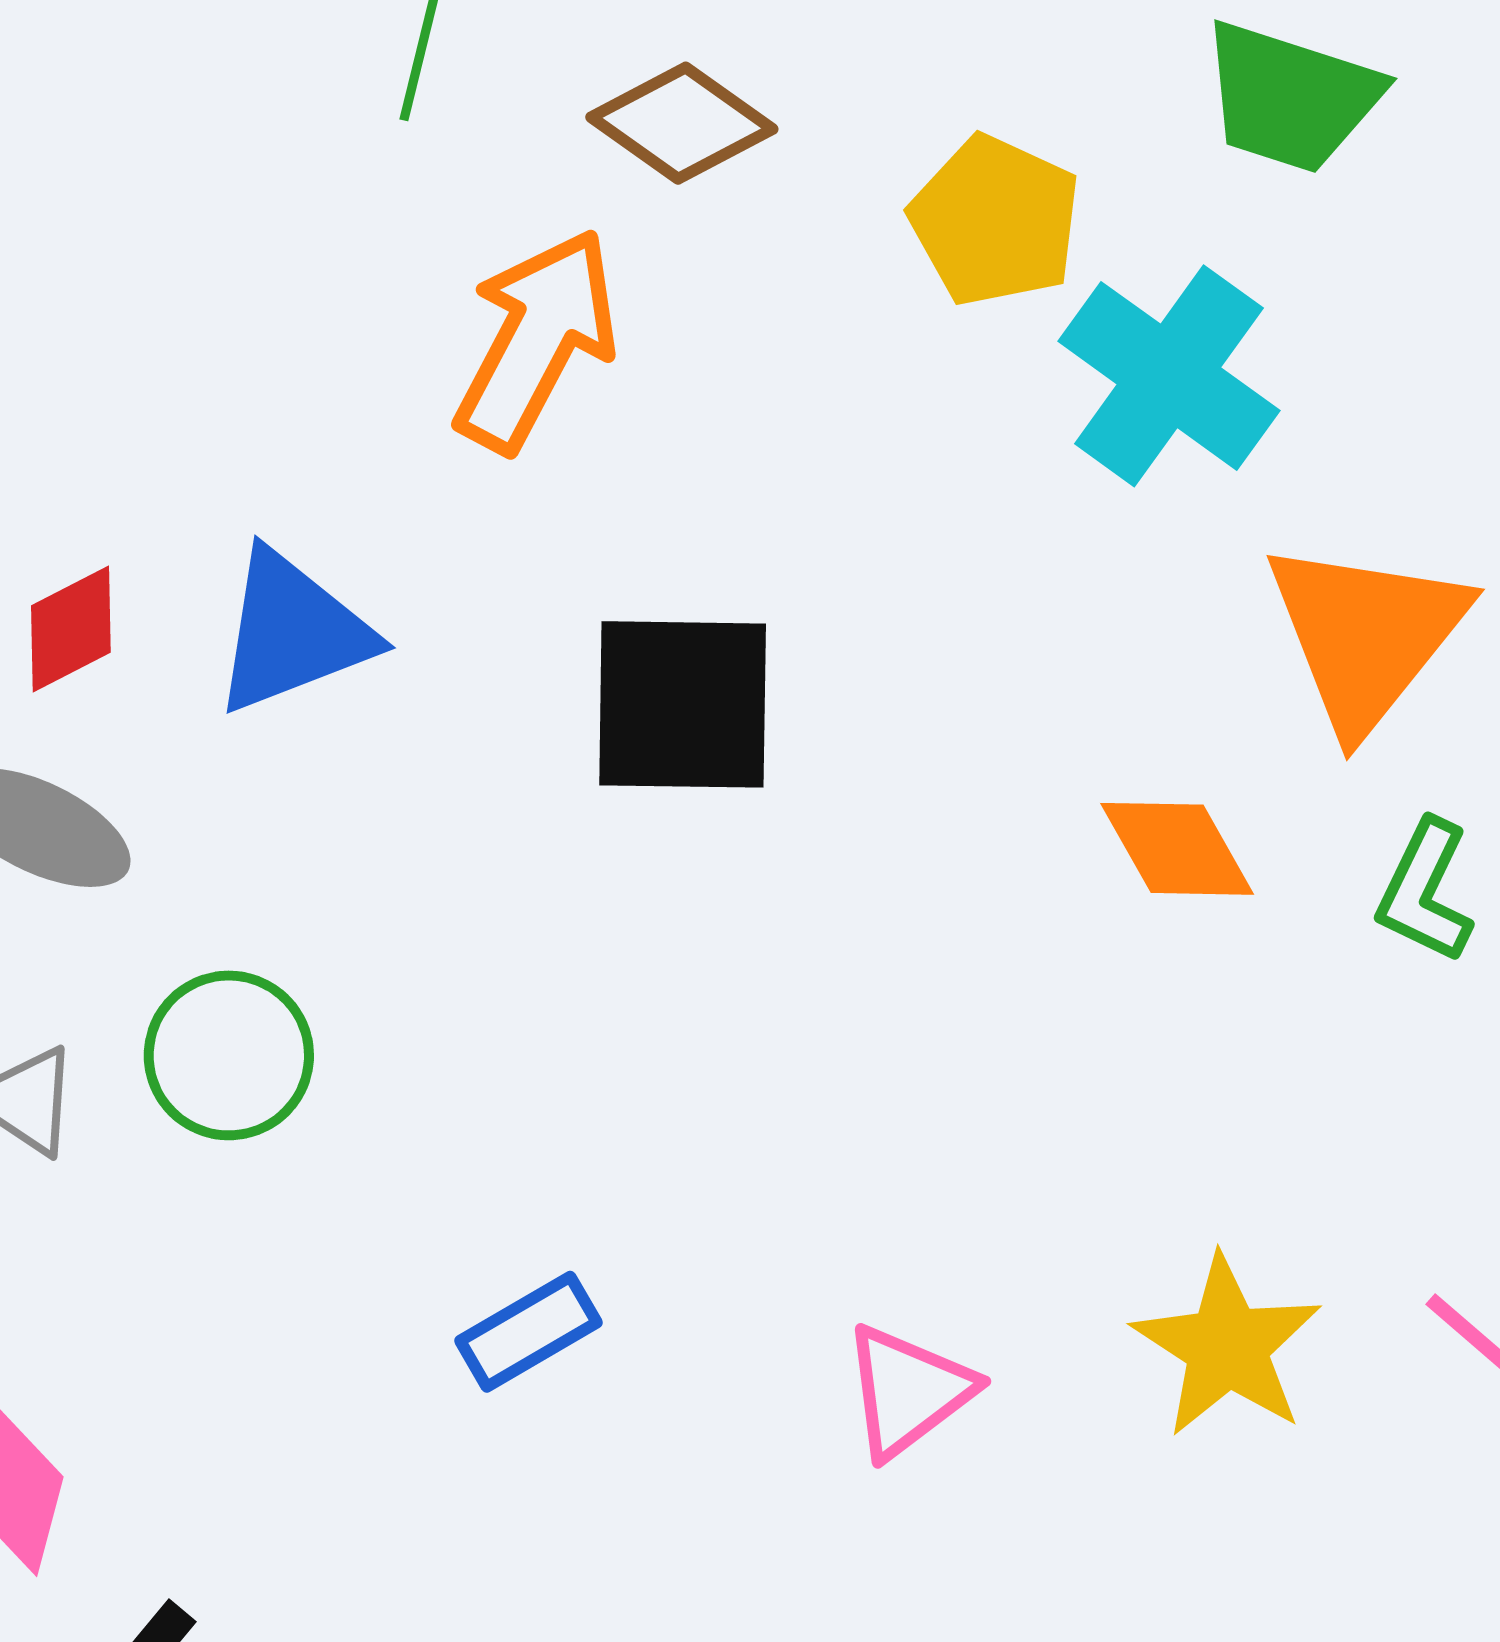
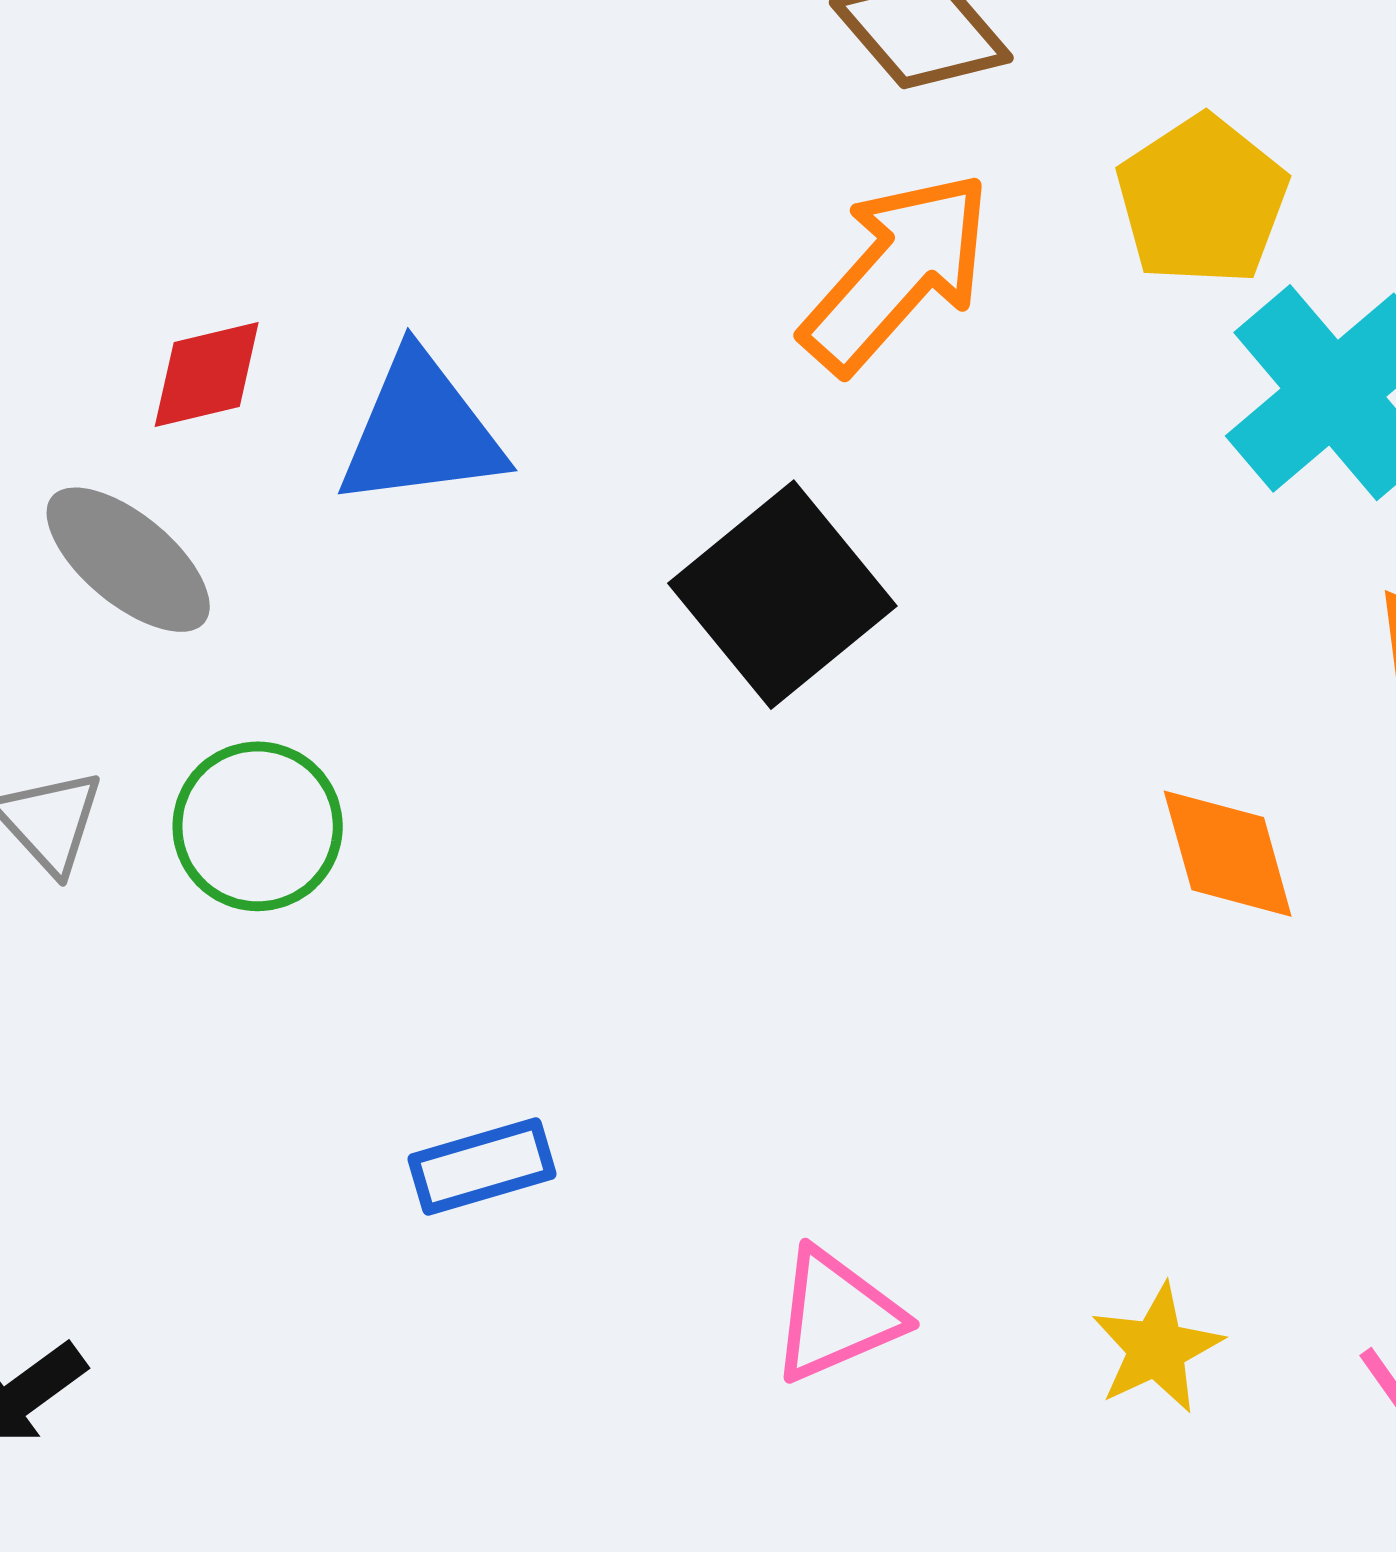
orange arrow: (536, 340) -> (897, 272), moved
black square: (683, 704) -> (782, 595), turned 36
yellow star: (1227, 1346) -> (1157, 1349), size x0.7

